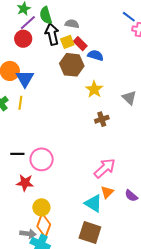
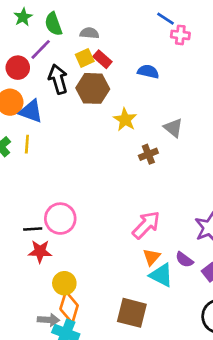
purple line: (28, 23) -> (41, 49), moved
black arrow: (52, 34) -> (58, 79), moved
red circle: (23, 39) -> (18, 68), moved
blue semicircle: (96, 55) -> (148, 72), moved
blue triangle: (25, 79) -> (31, 111), turned -36
brown cross: (102, 119) -> (148, 154), moved
black line: (17, 154) -> (33, 229), moved
cyan triangle: (93, 203) -> (161, 275), moved

